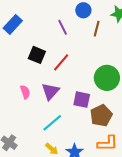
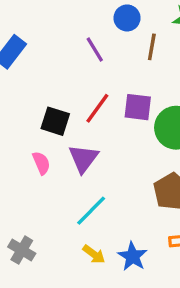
black square: (37, 55) -> (55, 121), moved
purple square: (82, 100) -> (138, 107), moved

